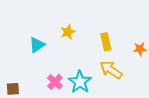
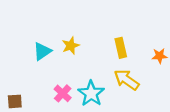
yellow star: (68, 32) -> (71, 46), moved

